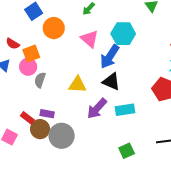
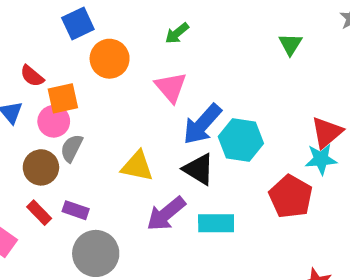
cyan hexagon: (123, 34) -> (241, 140), moved
brown circle: (40, 129) -> (41, 167), moved

